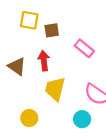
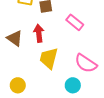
yellow circle: (29, 118) -> (18, 85), moved

